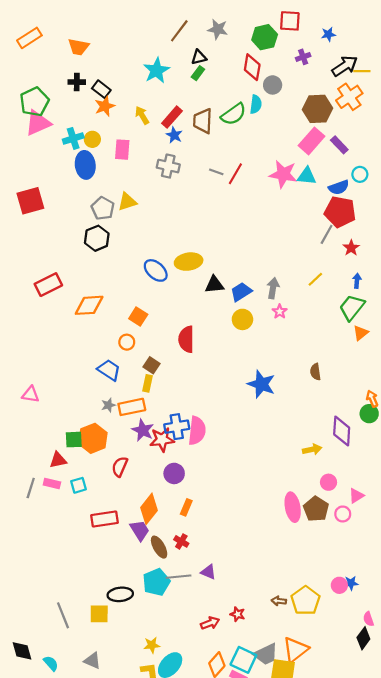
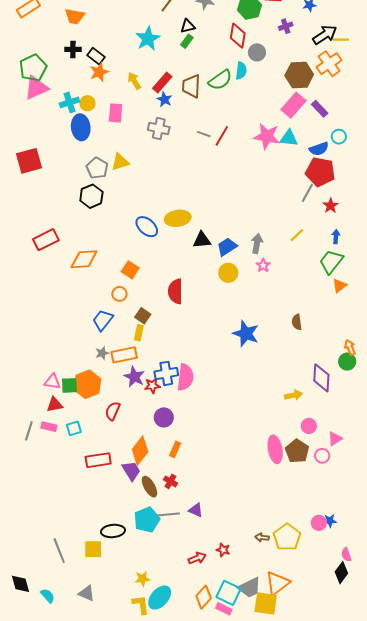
blue trapezoid: (109, 370) -> (103, 320), turned -85
pink triangle: (31, 394) -> (52, 382), moved
red star: (162, 440) -> (152, 386), size x0.7

